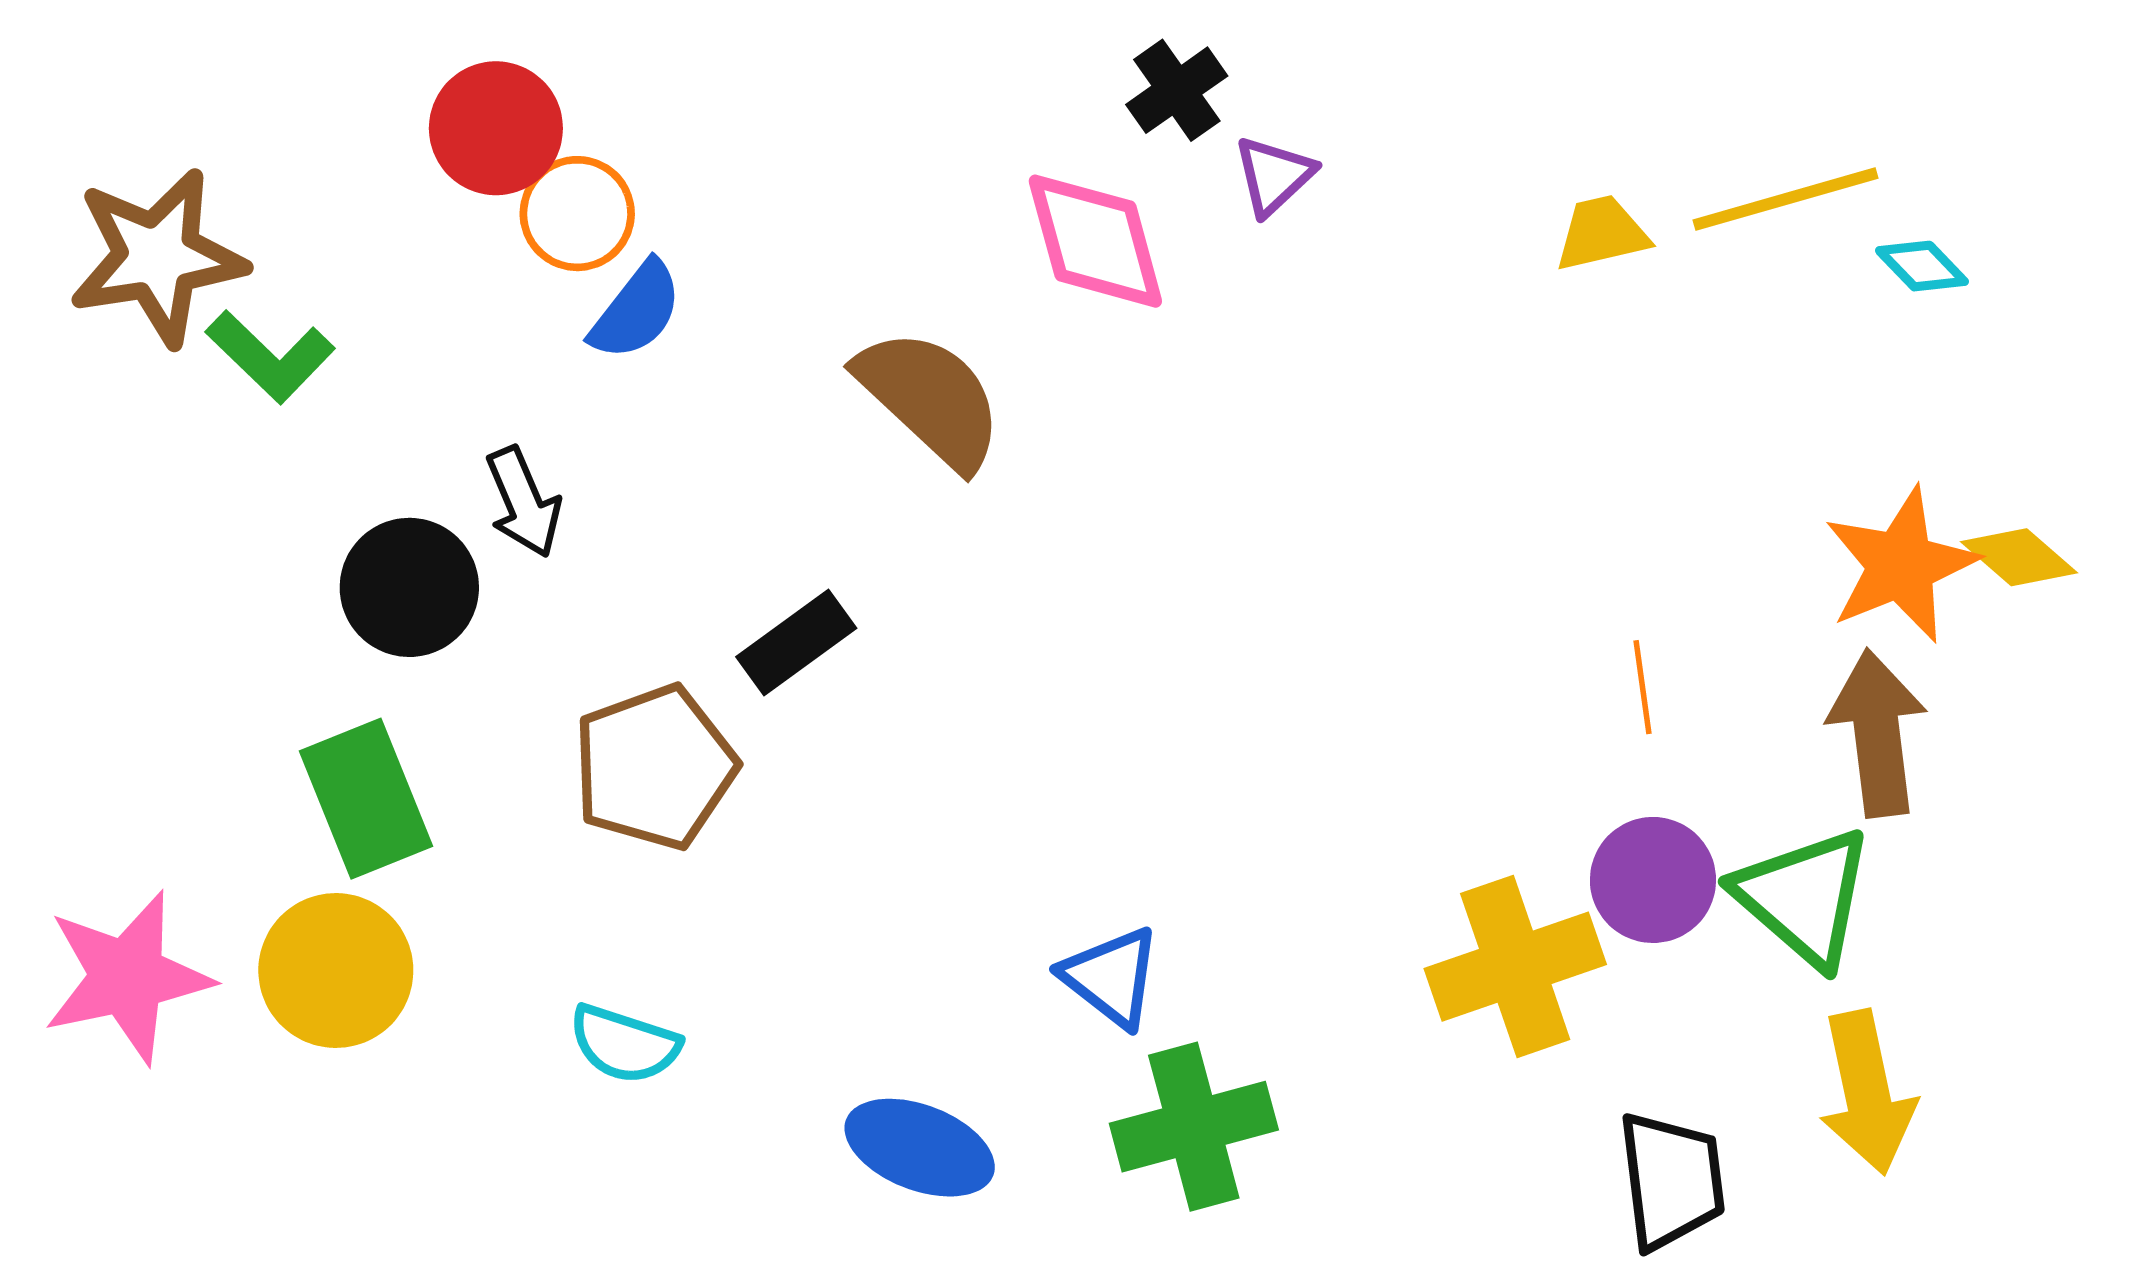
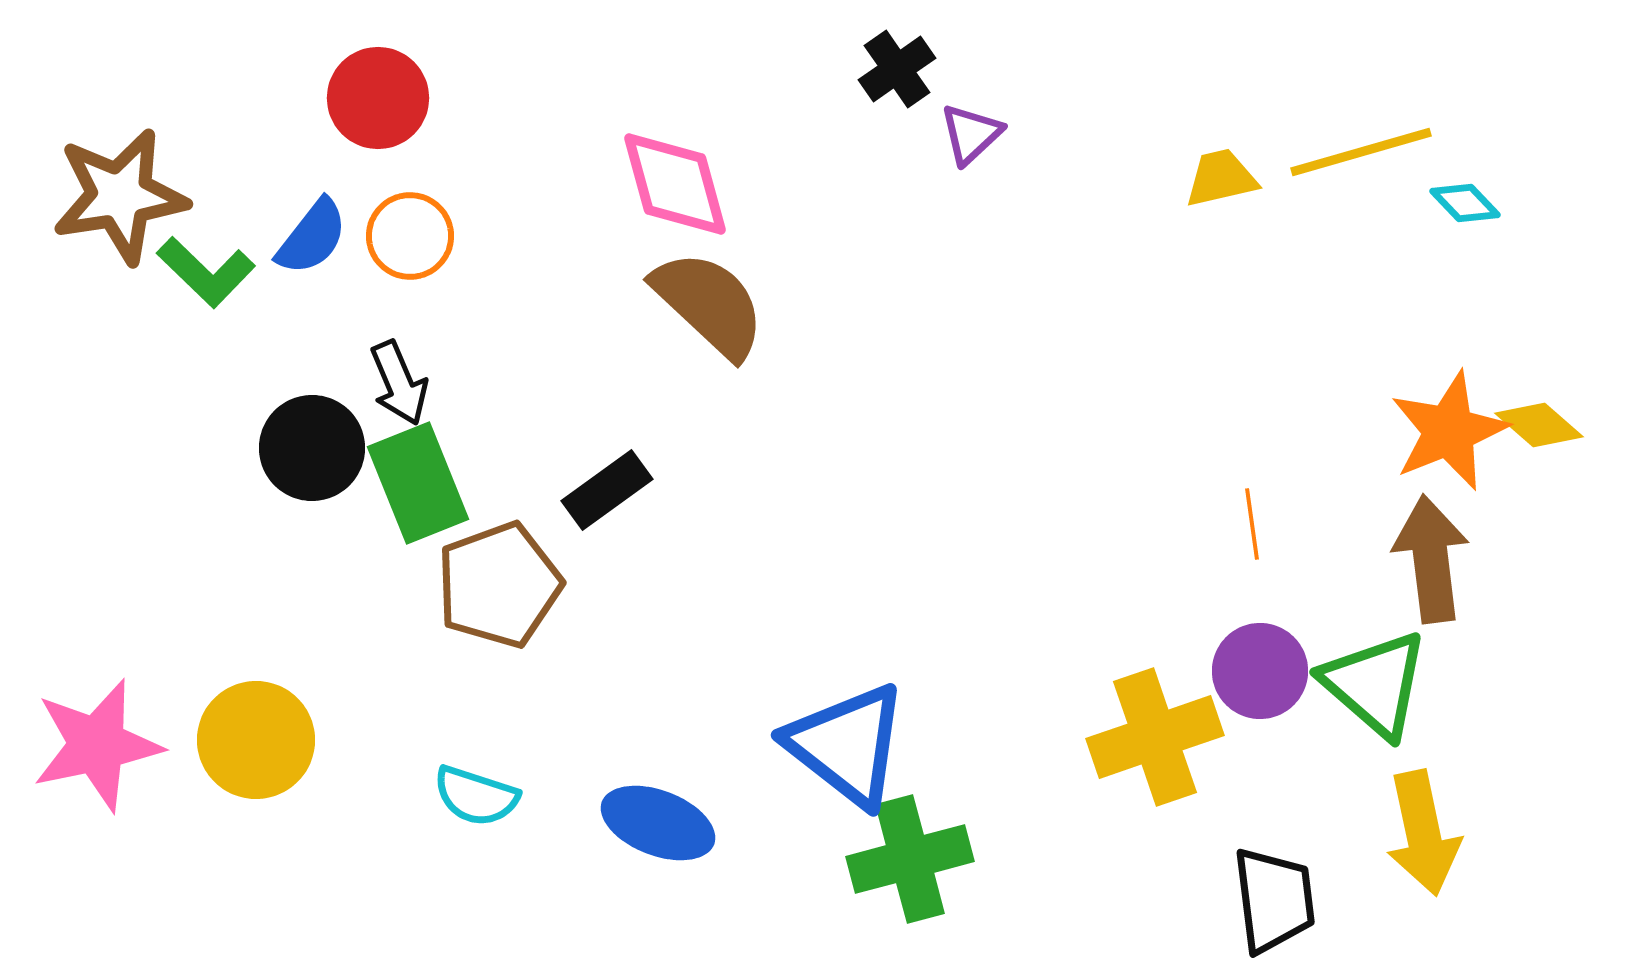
orange circle: (577, 214) -> (410, 236), moved
pink diamond: (1095, 241) -> (675, 184), moved
blue semicircle: (636, 311) -> (312, 237), moved
green rectangle: (366, 799) -> (418, 483), moved
blue triangle: (1111, 977) -> (847, 745), size x1.6
blue ellipse: (920, 1148) -> (658, 823), moved

